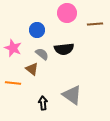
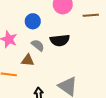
brown triangle: (32, 69) -> (28, 60), turned -32

